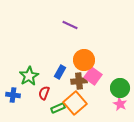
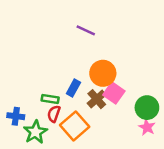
green star: (29, 76) -> (35, 132), moved
brown cross: (79, 81) -> (97, 99), turned -35
orange square: (75, 103) -> (75, 126), moved
green rectangle: (58, 108) -> (50, 99), moved, turned 32

